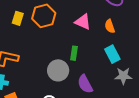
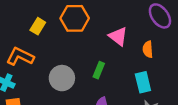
yellow rectangle: (18, 18) -> (38, 26), moved
gray circle: (58, 70) -> (62, 78), moved

